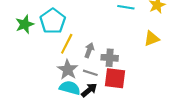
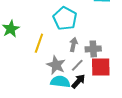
cyan pentagon: (53, 21) -> (65, 18), moved
yellow line: (67, 44) -> (39, 43), moved
gray line: (90, 73) -> (77, 65), turned -56

